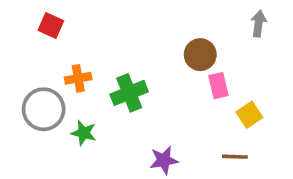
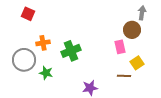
brown circle: (200, 55) -> (132, 30), moved
brown line: (235, 157) -> (124, 76), moved

